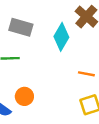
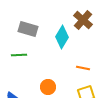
orange circle: (24, 96) -> (48, 87), moved

